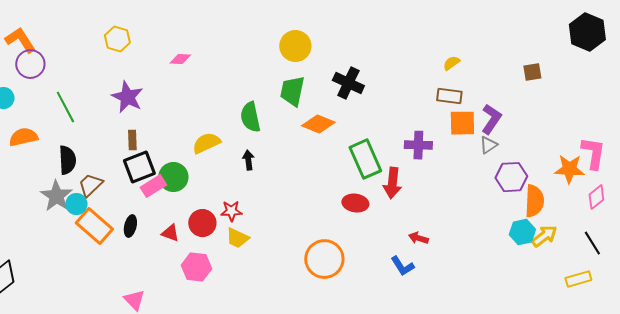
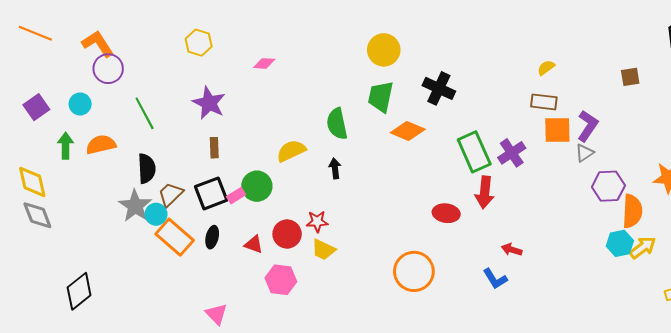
purple cross: (418, 145) -> (512, 153), turned -36
green rectangle: (365, 159) -> (474, 152), moved
black square: (139, 167) -> (211, 193), moved
pink rectangle: (153, 186) -> (236, 196), size x0.7

